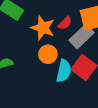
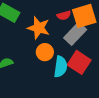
red semicircle: (65, 23) -> (64, 15), moved, turned 32

